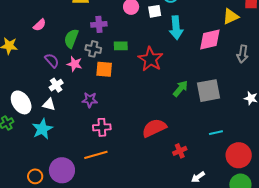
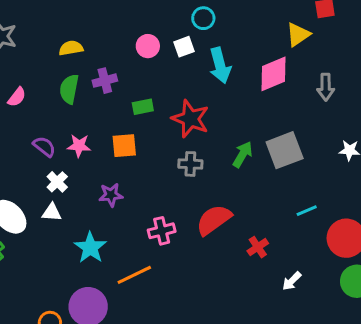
green semicircle: (71, 38) -> (69, 89), moved
gray cross: (93, 49) -> (190, 164), moved
pink cross: (102, 127) -> (162, 231), moved
cyan star: (42, 129) -> (90, 248), moved

